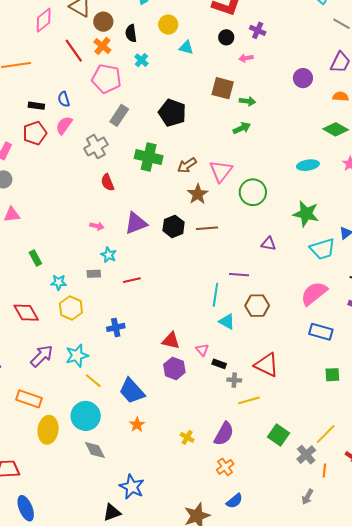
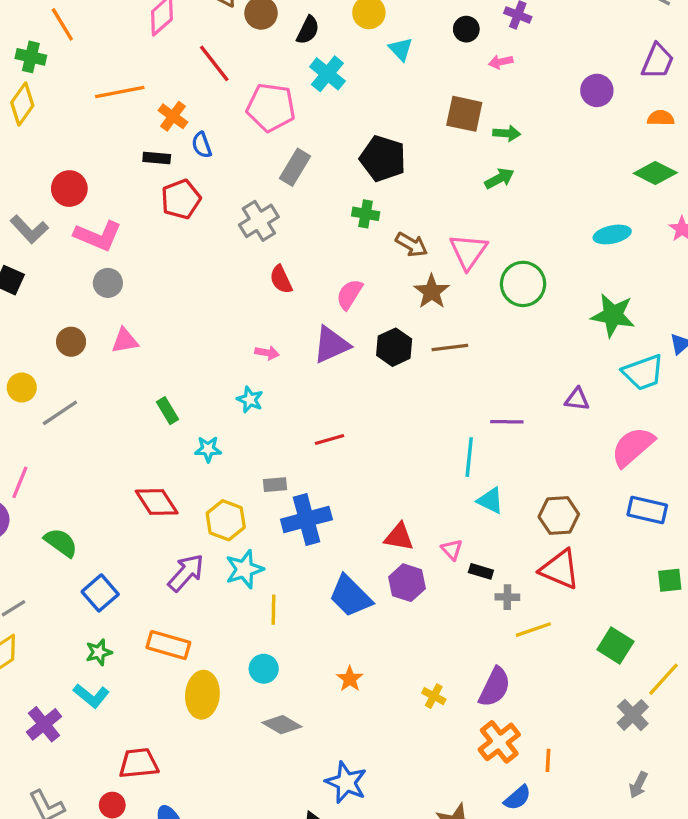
black semicircle: (131, 33) -> (308, 30), turned -144
orange cross: (102, 46) -> (173, 116), moved
cyan triangle: (186, 47) -> (401, 49), turned 35
cyan cross: (141, 60) -> (327, 74), size x1.5
pink semicircle: (64, 125) -> (349, 294), moved
red pentagon: (35, 133) -> (181, 199), moved
green cross: (149, 157) -> (366, 214), moved, size x0.6
brown arrow: (187, 165) -> (412, 245), turned -114
purple triangle: (268, 244) -> (577, 399), moved
cyan star: (109, 255) -> (250, 400), moved
gray rectangle: (94, 274) -> (275, 485), moved
brown hexagon: (257, 306) -> (559, 515), moved
yellow hexagon: (71, 308) -> (226, 520), moved
blue cross: (116, 327) -> (306, 519), size x1.6
yellow line: (93, 381) -> (273, 610), turned 54
blue trapezoid: (132, 391) -> (350, 596), moved
cyan circle: (86, 416) -> (264, 669), size x0.6
green square: (278, 435) -> (615, 645), moved
gray diamond: (95, 450) -> (282, 725), turned -30
orange cross: (225, 467) -> (499, 742), size x1.4
orange line: (324, 470) -> (548, 760), moved

